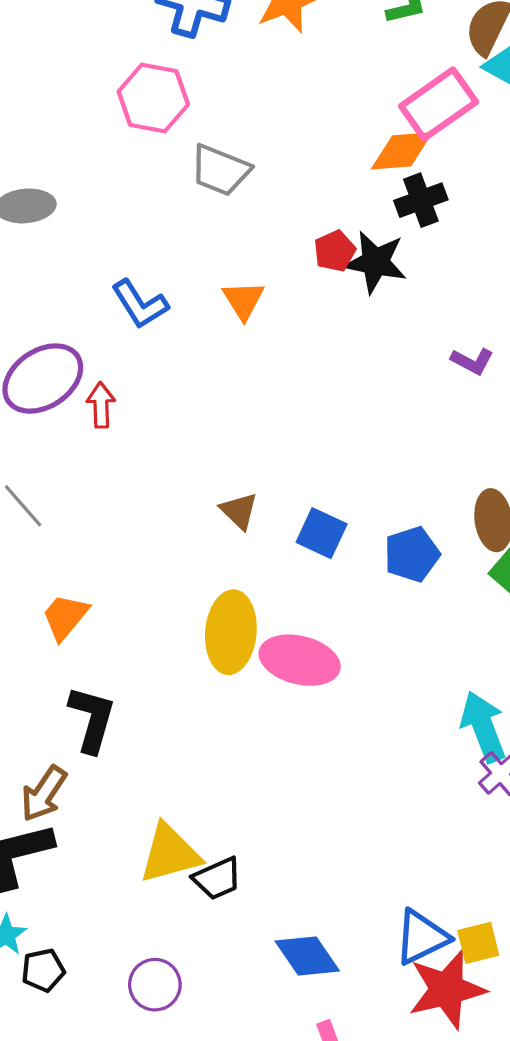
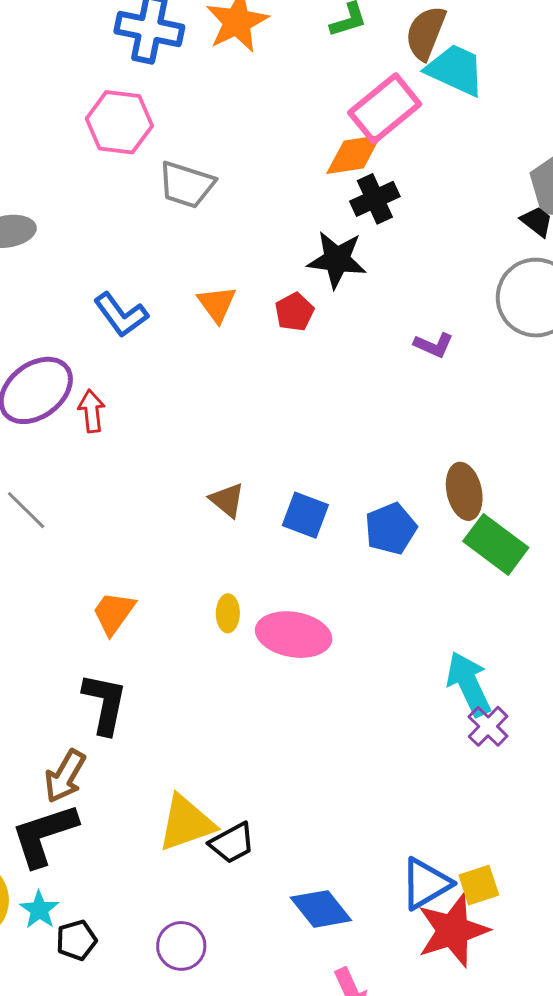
red pentagon: (335, 251) -> (294, 312), moved
orange trapezoid: (65, 617) -> (114, 613), moved
yellow ellipse: (231, 632) -> (228, 613), size x0.5

